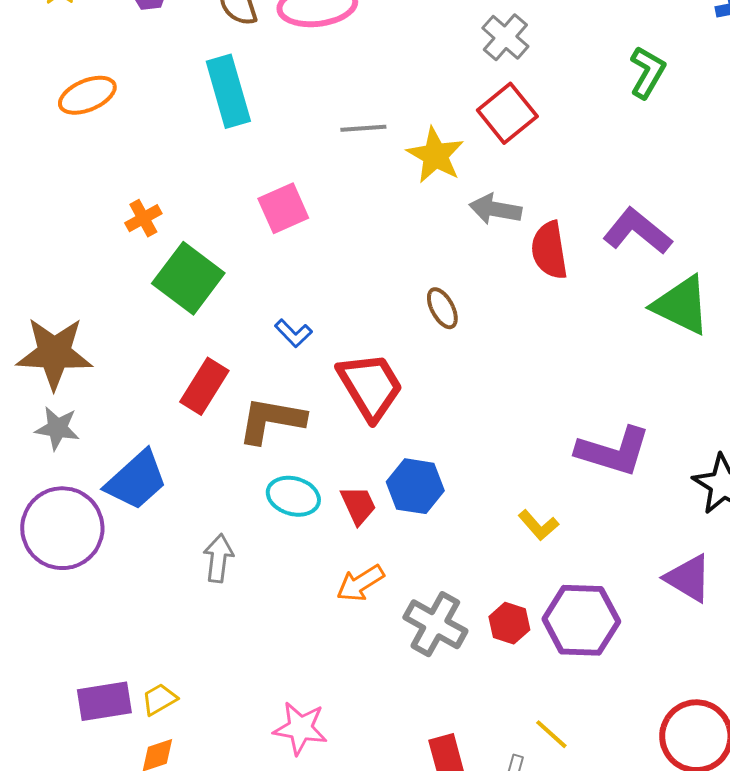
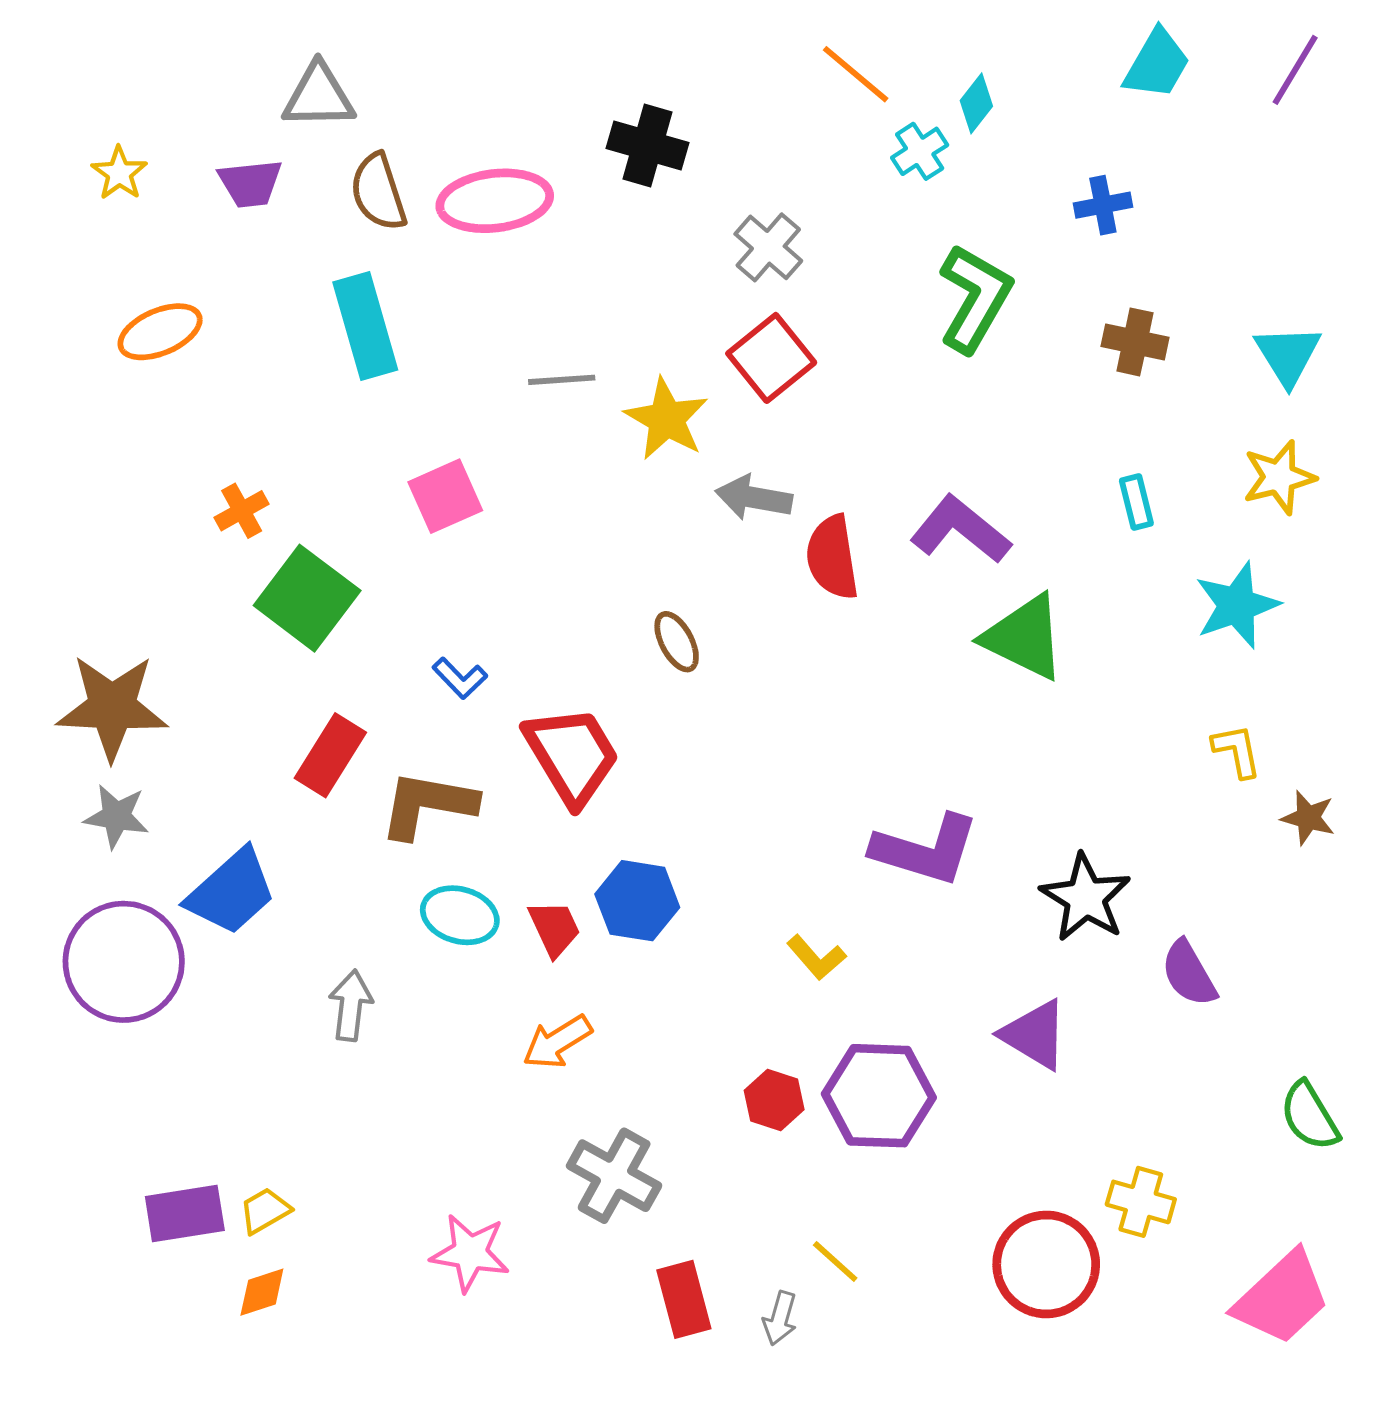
green L-shape: (647, 72) -> (975, 298), size x1.4
gray cross: (435, 624) -> (614, 1176), moved

